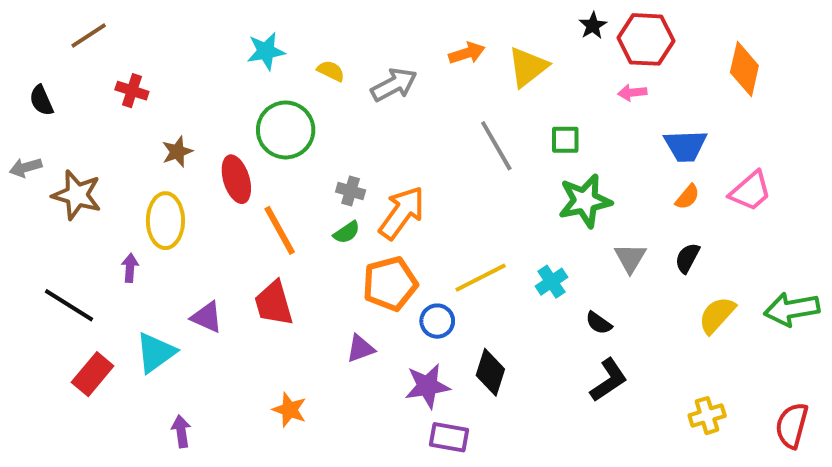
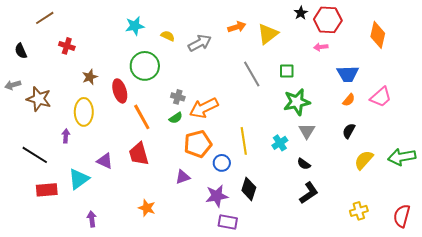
orange arrow: (402, 213) -> (204, 108), turned -152
gray triangle: (630, 258) -> (307, 131), moved
yellow line: (481, 278) -> (244, 141), turned -72
red rectangle: (93, 374) -> (47, 190), turned 45

